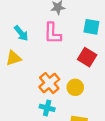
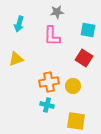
cyan arrow: (21, 33) -> (19, 24), moved, turned 56
orange cross: (49, 83) -> (49, 82), turned 30

